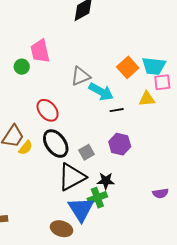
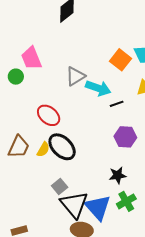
yellow semicircle: (26, 148) -> (43, 149), moved
gray square: (86, 152) -> (60, 187), moved
black triangle: (72, 177) -> (74, 205), moved, turned -32
green cross: (97, 198) -> (126, 201), moved

